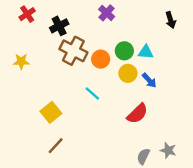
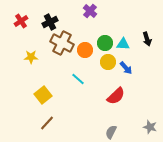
red cross: (27, 14) -> (21, 21), moved
black arrow: (171, 20) -> (147, 39), moved
yellow star: (21, 61) -> (31, 57), moved
gray star: (168, 150) -> (150, 127), moved
gray semicircle: (143, 156) -> (111, 132), moved

